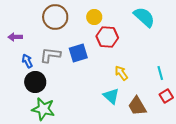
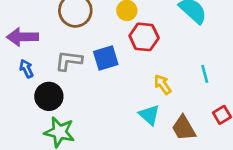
purple arrow: (15, 37) -> (22, 37), size x1.6
blue arrow: (27, 61) -> (26, 69), moved
cyan line: (160, 73) -> (205, 74), moved

